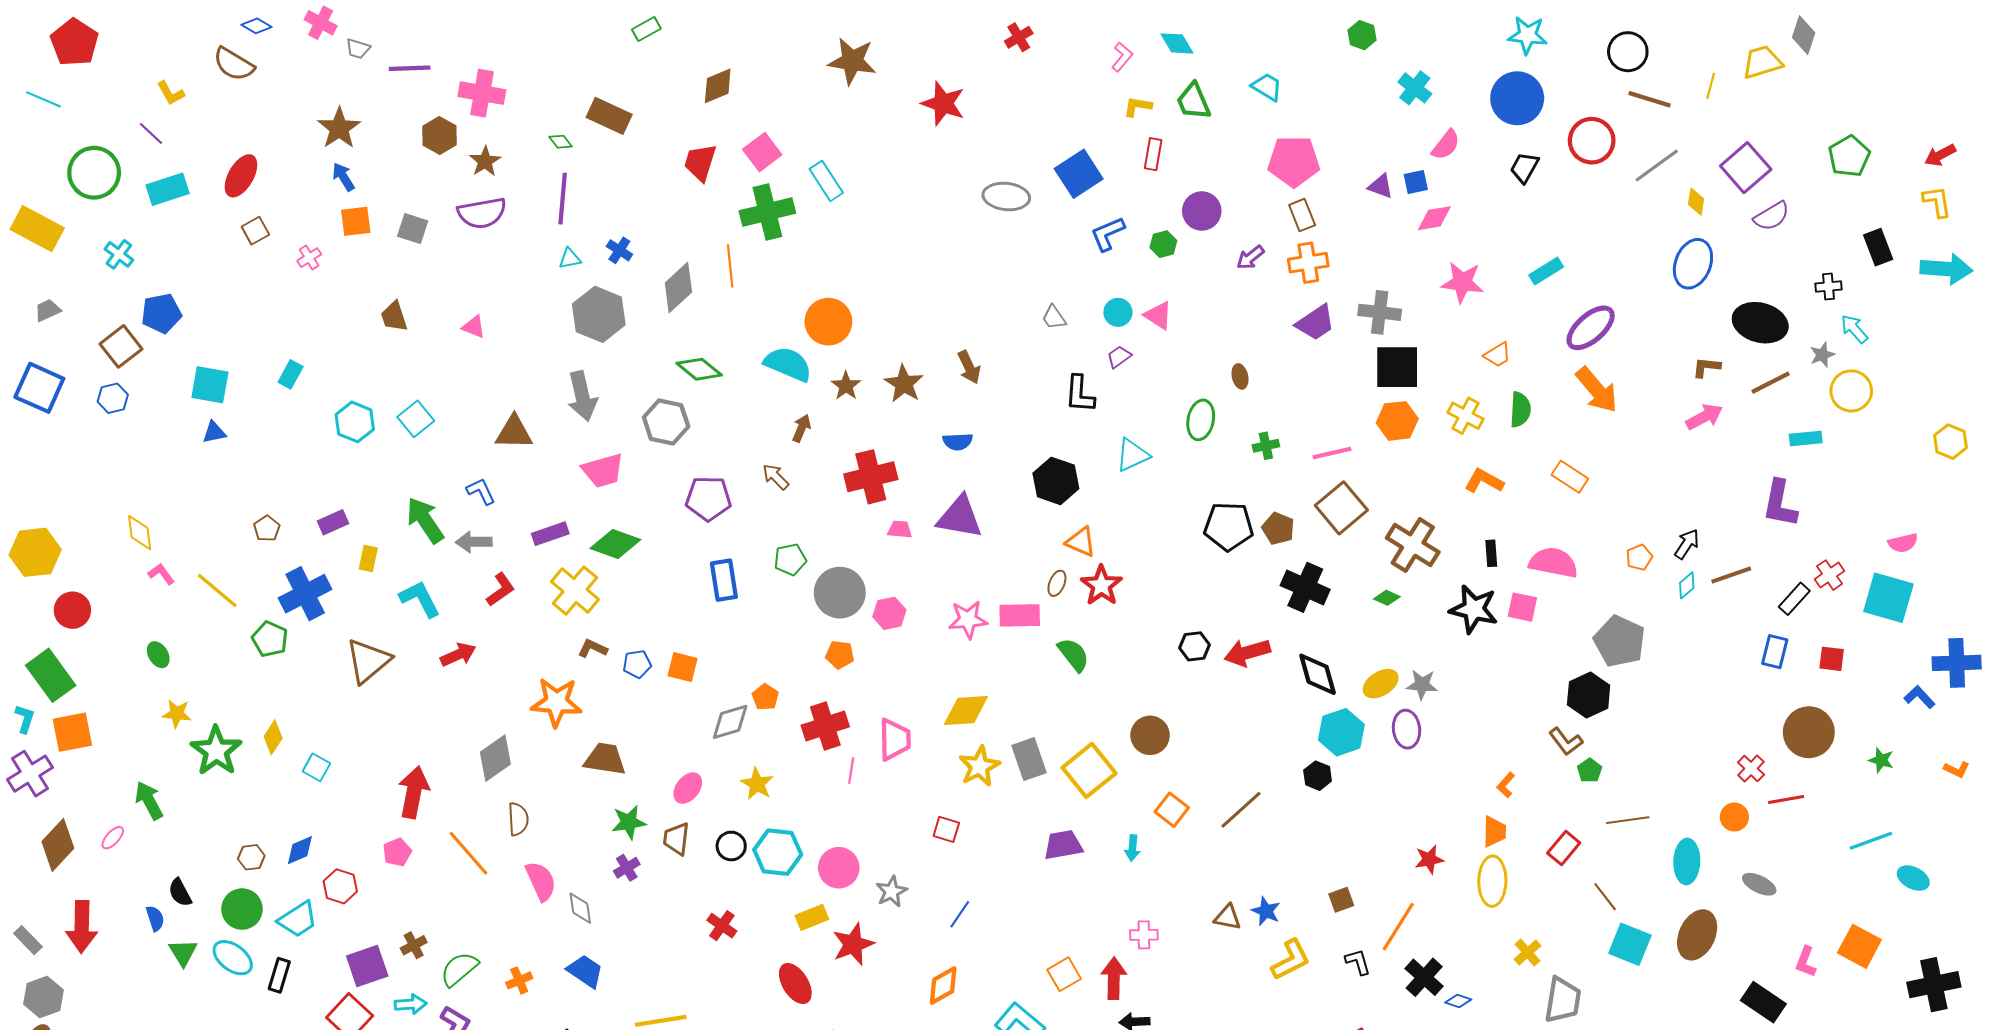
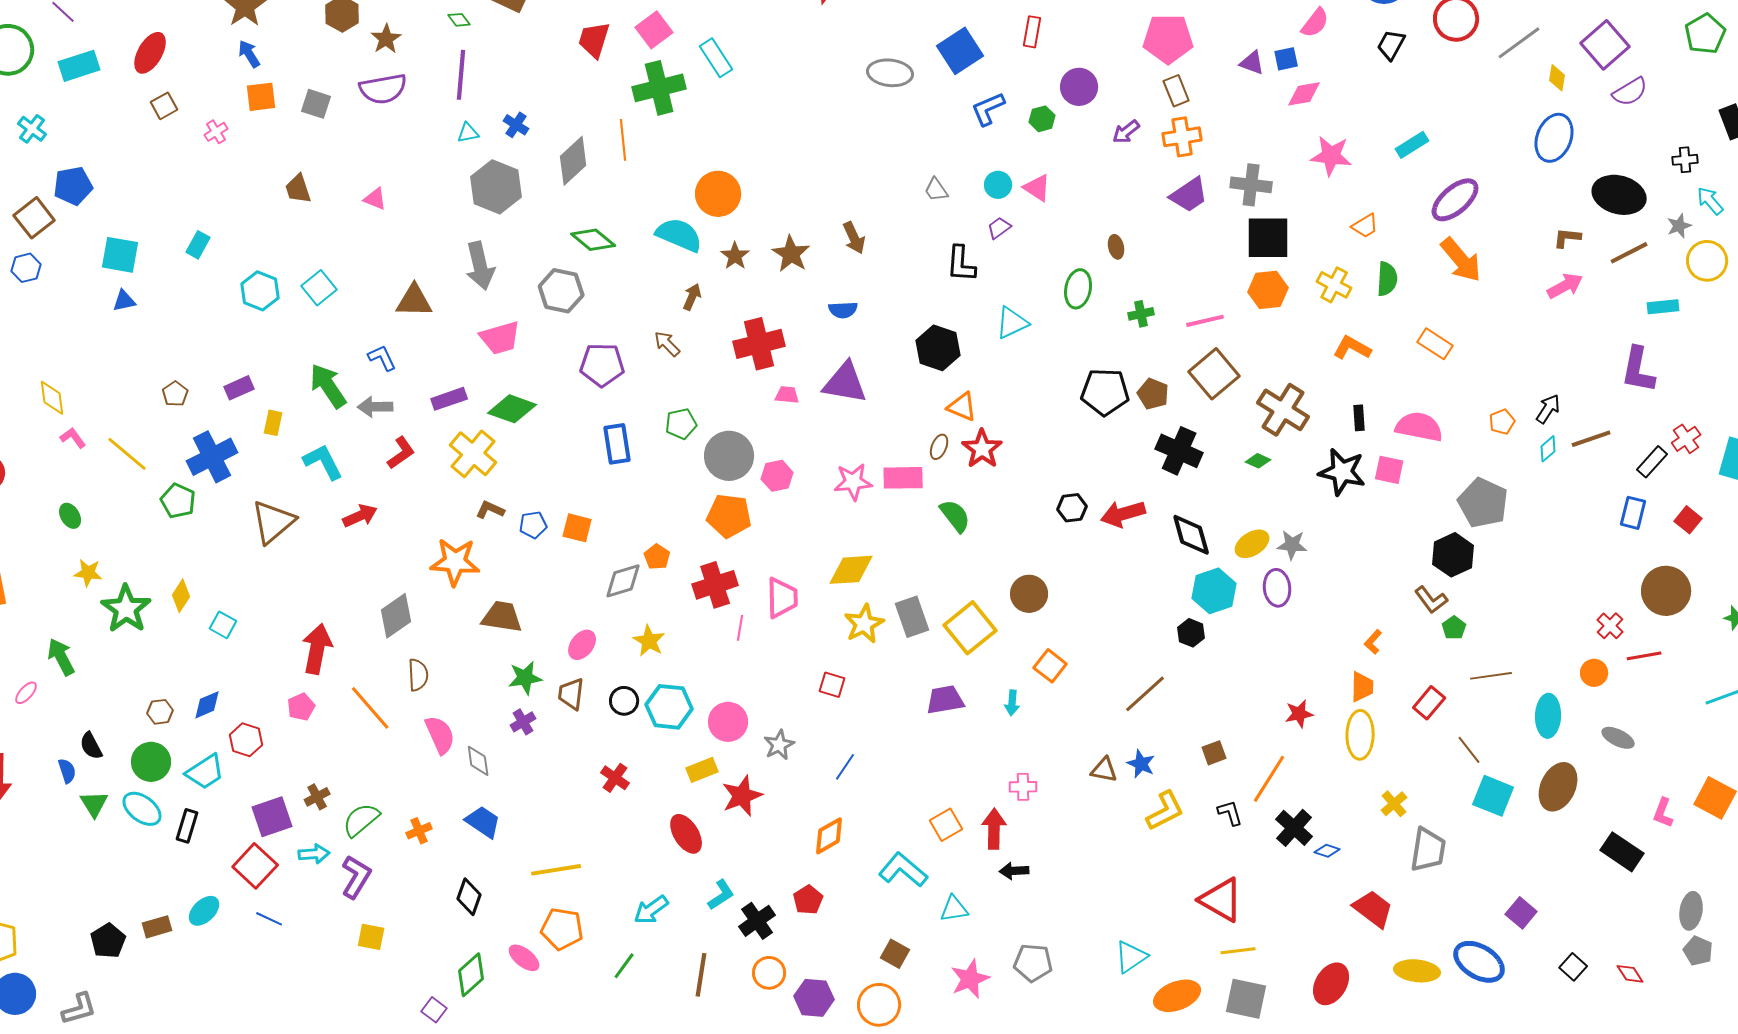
orange pentagon: (840, 655) -> (729, 516), size x1.6
red square: (1832, 659) -> (1688, 520), turned 32
brown line: (1241, 810) -> (1145, 694), moved

